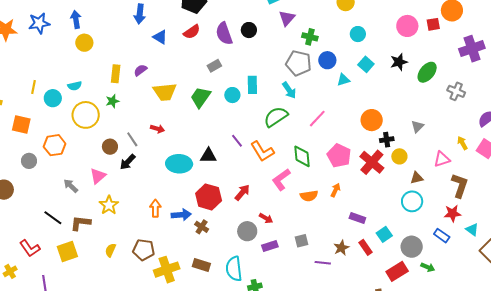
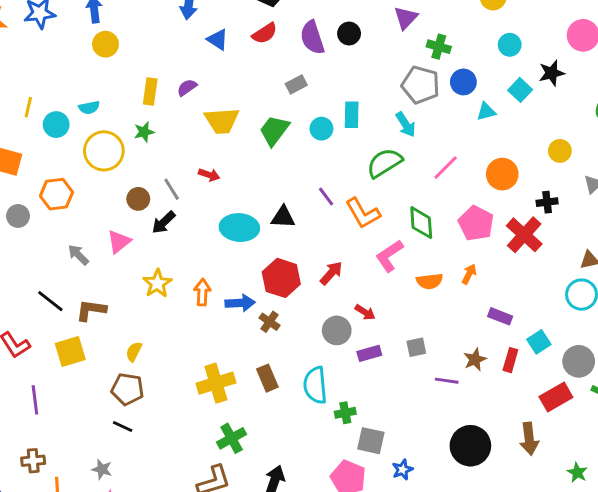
black star: (399, 62) -> (552, 73), moved
orange circle: (372, 120) -> (502, 174), moved
yellow circle: (399, 156) -> (560, 151), moved
yellow star: (109, 205) -> (157, 283), moved
red rectangle: (365, 247) -> (510, 360), turned 49
brown pentagon: (144, 250) -> (128, 389), moved
brown rectangle: (201, 265) -> (267, 378), turned 48

